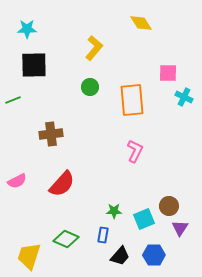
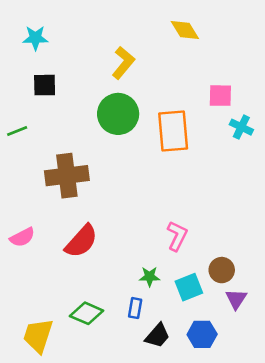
black square: (34, 65) -> (45, 85), size x0.7
green circle: (90, 87) -> (118, 114), size x1.8
brown cross: (51, 134) -> (67, 176), size x1.4
pink L-shape: (135, 151) -> (177, 236), moved

